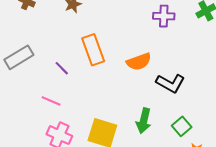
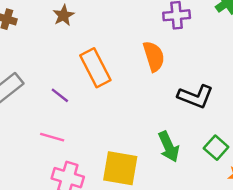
orange semicircle: (139, 62) -> (154, 56), moved, turned -80
green arrow: (144, 121) -> (169, 147), turned -30

